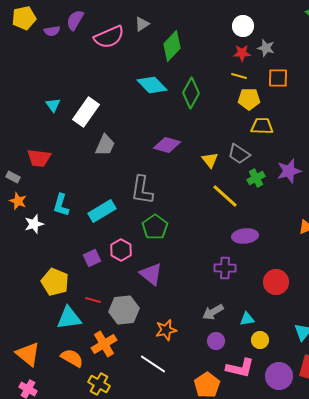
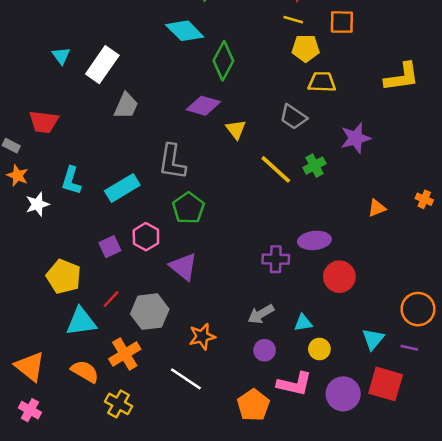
green diamond: (191, 93) -> (223, 61), moved
yellow triangle: (210, 160) -> (236, 129), moved
green cross: (256, 178) -> (314, 166), moved
purple ellipse: (245, 236) -> (314, 240), moved
red line: (93, 300) -> (111, 299), turned -63

